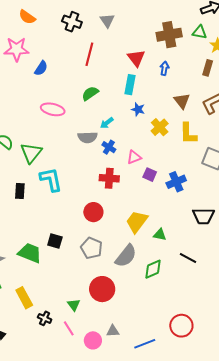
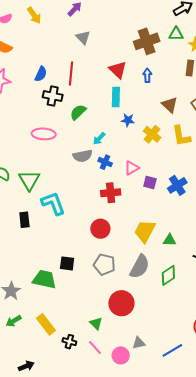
black cross: (72, 22) -> (53, 96), moved
blue semicircle: (41, 68) -> (41, 74), moved

